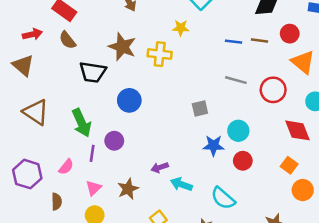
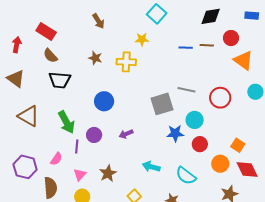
red arrow: (32, 34) -> (17, 45), moved, turned -63
brown star: (122, 47) -> (95, 58), size x0.6
black trapezoid: (93, 72) -> (60, 80), moved
gray line: (236, 80) -> (186, 90), moved
red circle: (273, 90) -> (220, 98), moved
gray square: (200, 109) -> (162, 104), size x1.6
red diamond: (297, 130) -> (247, 170), moved
purple arrow: (160, 167) -> (126, 134), moved
orange circle: (303, 190) -> (220, 164), moved
brown semicircle: (57, 202) -> (50, 188), size x1.5

